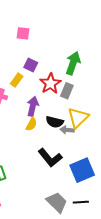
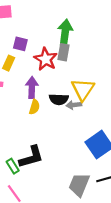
gray rectangle: (67, 91) -> (63, 52), moved
black L-shape: (50, 158) -> (31, 157), moved, turned -55
gray trapezoid: (57, 202) -> (79, 185), turned -100

